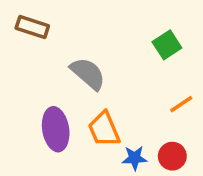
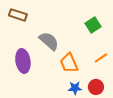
purple ellipse: (56, 129) -> (23, 61), moved
orange trapezoid: (104, 129) -> (69, 63), moved

